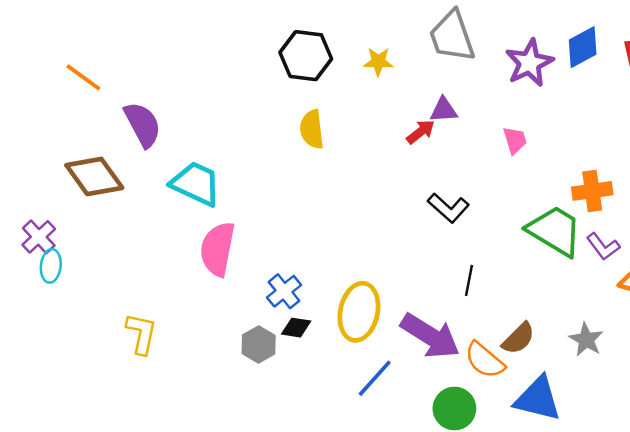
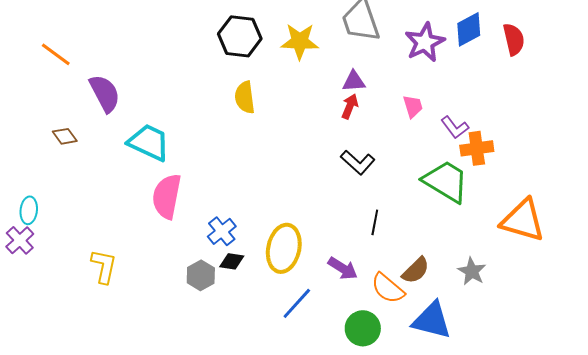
yellow star: (378, 62) -> (300, 41), size x1.5
red arrow: (421, 132) -> (350, 106), moved, turned -30
brown diamond: (94, 176) -> (65, 136), size x0.5
purple cross: (39, 237) -> (20, 240), moved
purple L-shape: (603, 247) -> (455, 127), moved
purple arrow: (430, 336) -> (343, 268), size x0.6

